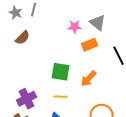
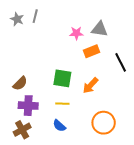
gray triangle: (98, 23) -> (100, 29), turned -30
brown semicircle: (22, 38) -> (20, 83), moved
purple cross: (26, 99) -> (28, 106), turned 30

